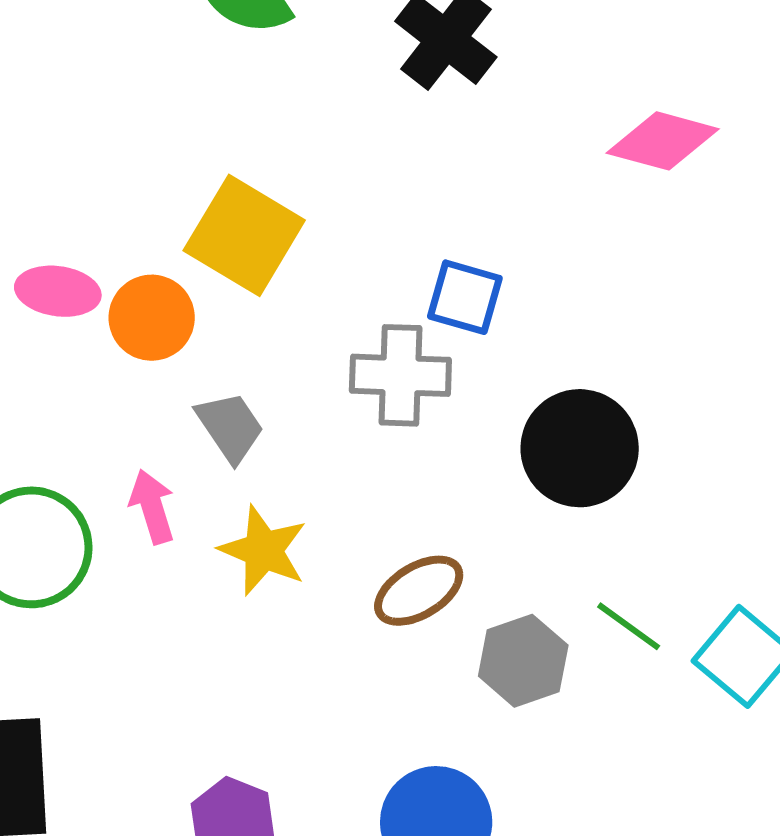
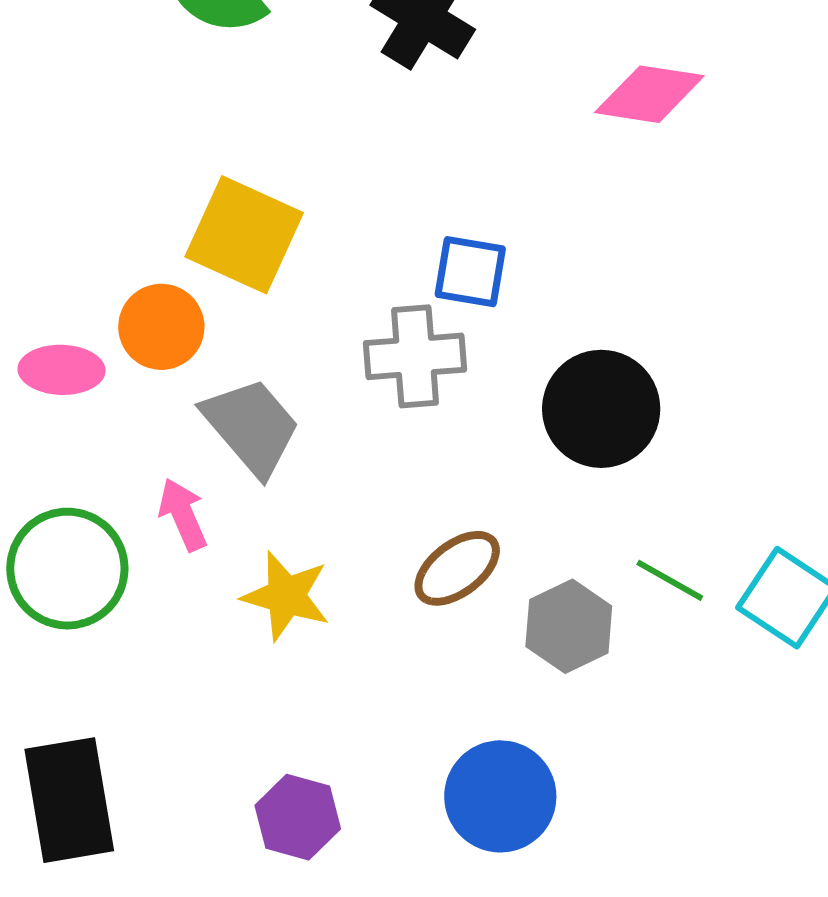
pink ellipse: (58, 291) -> (62, 370), moved
gray trapezoid: (230, 427) -> (251, 427), size x1.4
yellow star: (263, 550) -> (286, 596), moved

